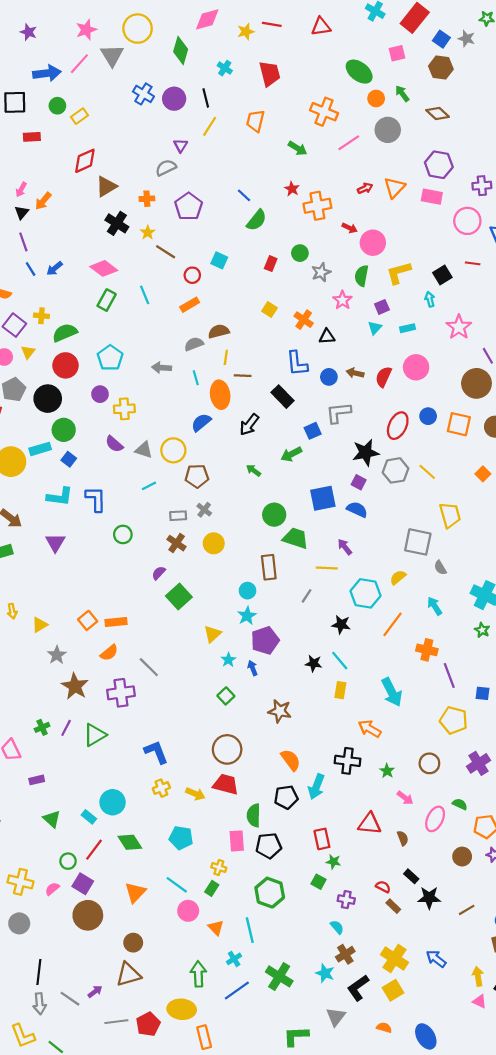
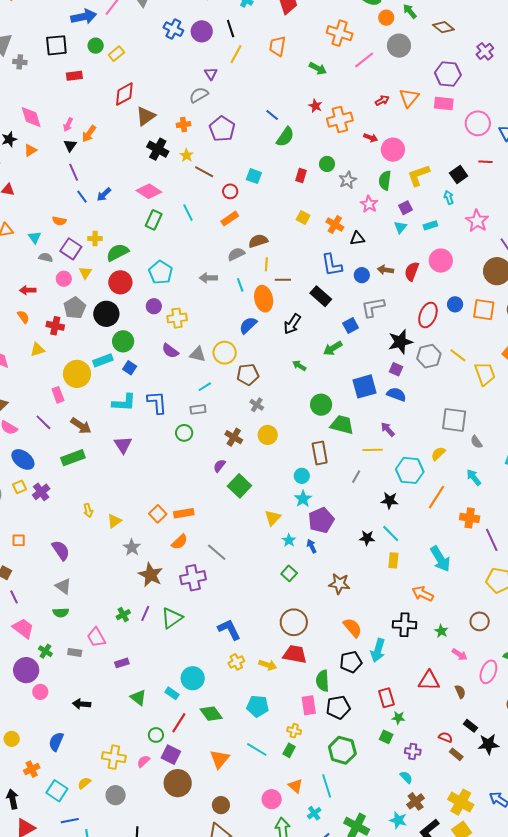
purple cross: (482, 186) -> (485, 51), moved, turned -30
yellow trapezoid: (450, 515) -> (485, 374), moved
gray rectangle: (178, 516) -> (198, 409), moved
pink circle: (188, 911) -> (272, 799), moved

